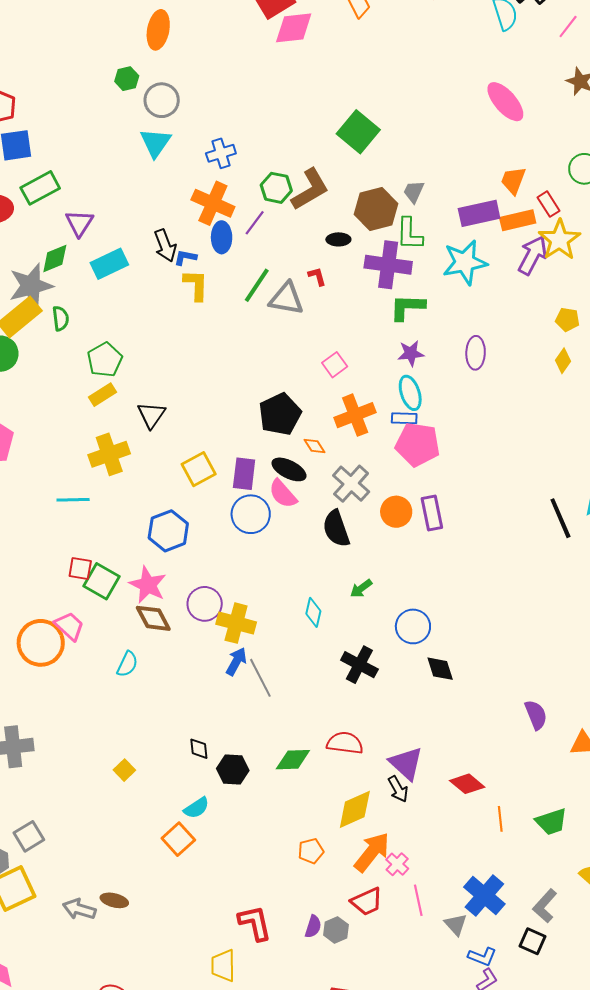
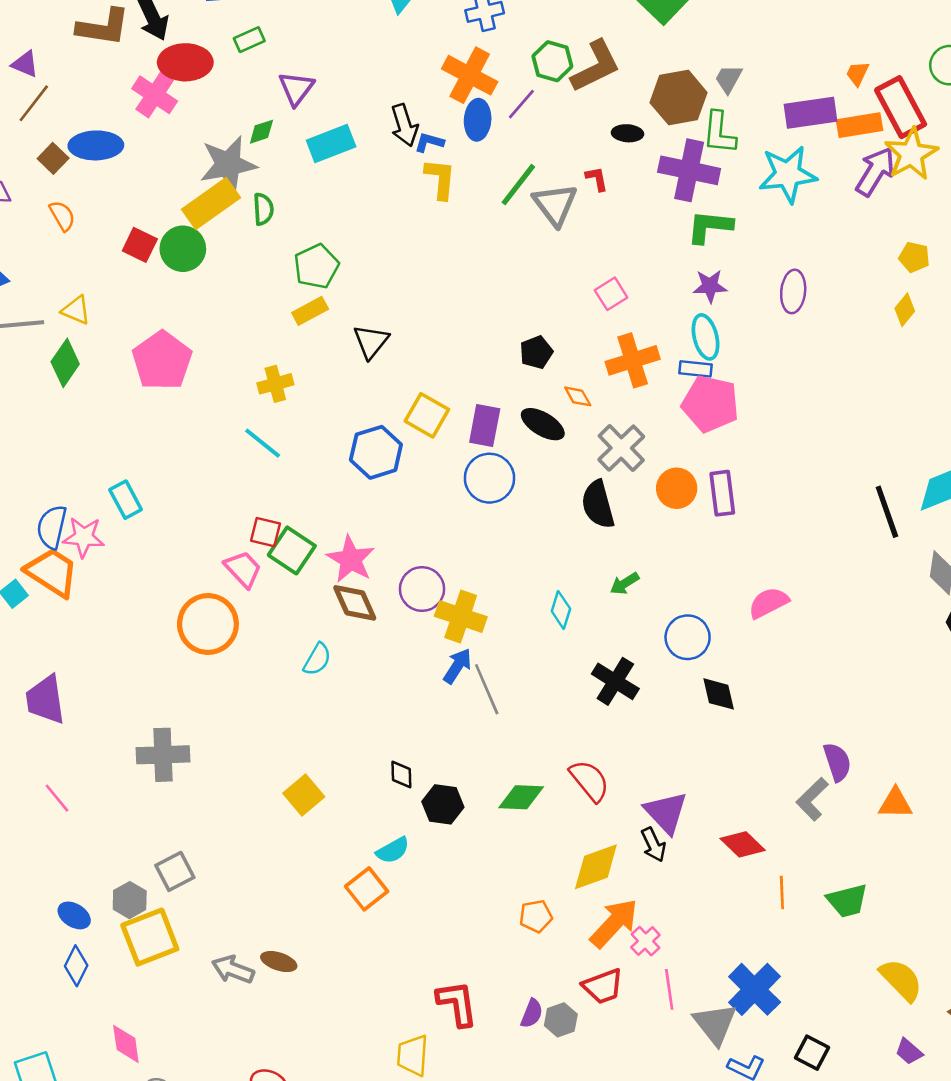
orange trapezoid: (513, 180) -> (857, 74), size x0.7
green rectangle: (40, 188) -> (249, 40), size x0.6
red rectangle: (548, 204) -> (901, 107), size x1.8
green diamond: (55, 259) -> (261, 132), size x0.7
gray triangle: (286, 299) -> (555, 205), turned 39
black pentagon: (280, 414) -> (536, 352), size x0.6
yellow cross: (109, 454) -> (275, 384), moved, size x0.7
yellow square: (199, 469) -> (427, 415), turned -36
pink semicircle: (283, 494) -> (768, 603), moved, turned 100
cyan line: (73, 500) -> (263, 443), turned 36
blue hexagon: (168, 531) -> (376, 452), moved
pink trapezoid: (69, 626) -> (243, 569), moved
red semicircle: (345, 743) -> (589, 781), turned 39
yellow square: (124, 770) -> (304, 795), size x1.4
gray L-shape: (545, 906) -> (812, 799), moved
gray triangle: (456, 925) -> (715, 1024), size x1.5

